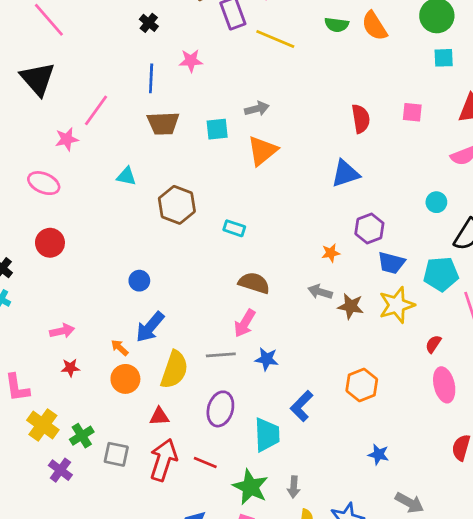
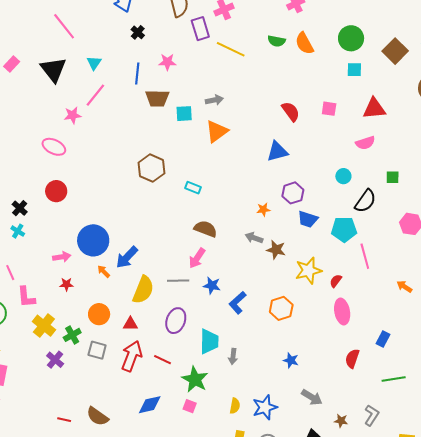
red semicircle: (361, 119) -> (291, 111), turned -30
brown trapezoid: (163, 123) -> (157, 98), moved
cyan triangle: (126, 176) -> (94, 63), moved, turned 49
blue circle: (139, 281) -> (93, 240), moved, size x2.0
yellow star: (397, 305) -> (308, 271), moved
orange circle: (125, 379) -> (99, 314), moved
blue L-shape: (302, 406) -> (237, 303), moved
gray arrow: (294, 487) -> (233, 357), moved

